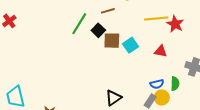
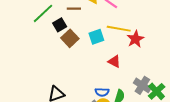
brown square: (112, 41) -> (70, 38), turned 30
cyan square: (131, 45) -> (96, 37), moved

